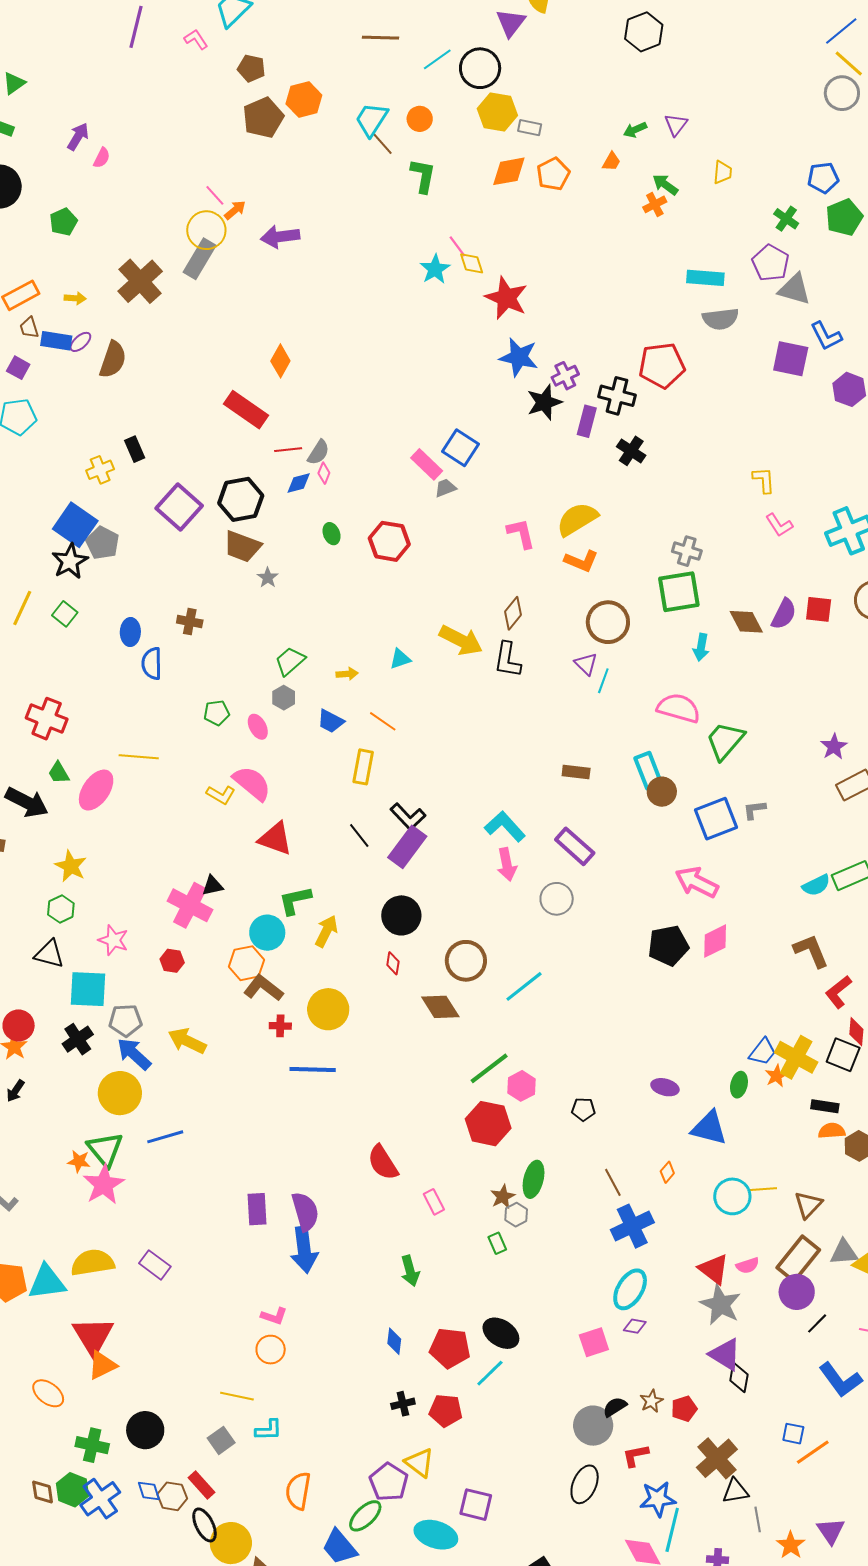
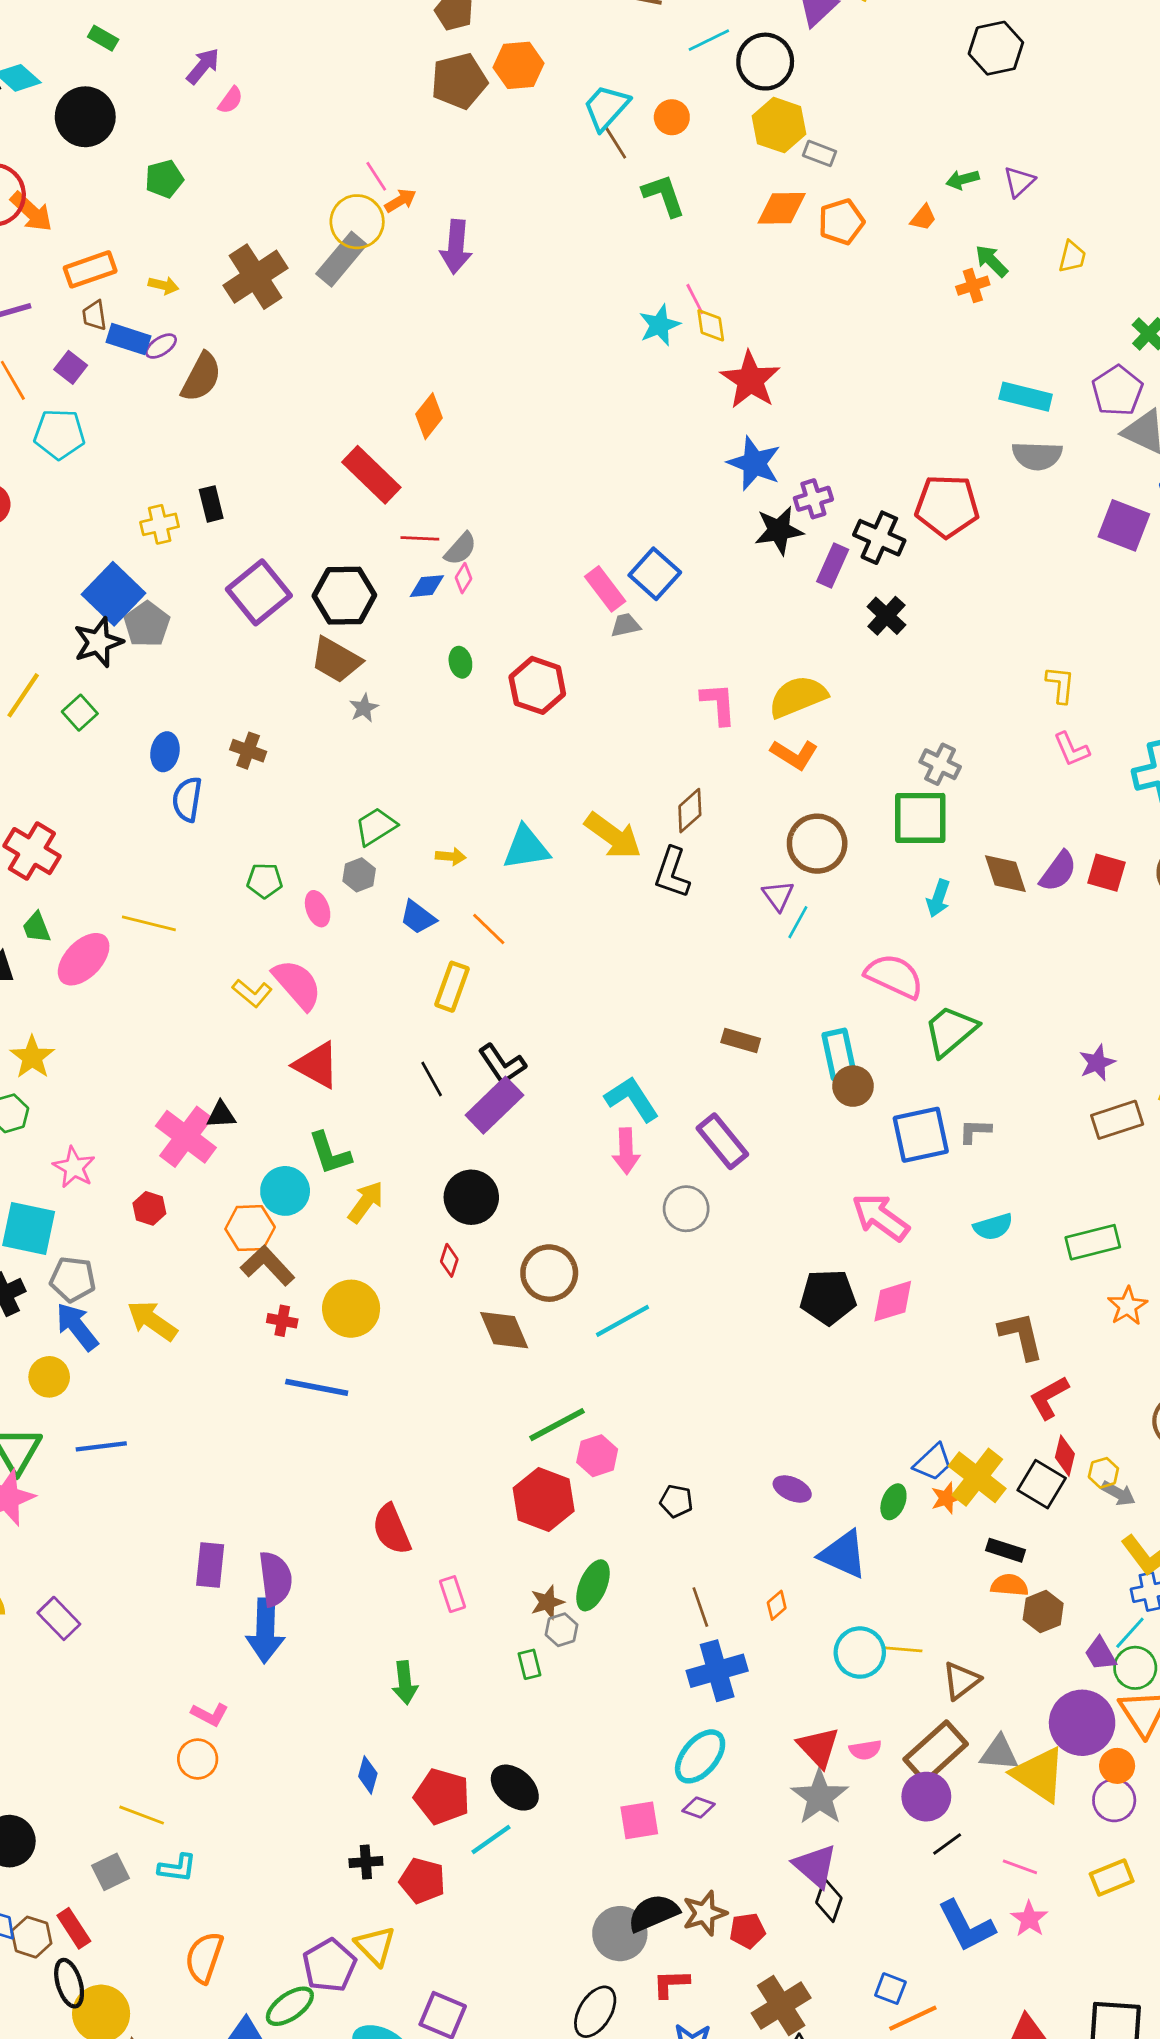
green L-shape: (423, 176) -> (664, 195), turned -39
purple arrow: (280, 237) -> (456, 247), turned -87
cyan triangle: (400, 659) -> (526, 848), size x1.6
cyan semicircle: (816, 885) -> (993, 1227), moved
green L-shape: (295, 900) -> (330, 1153), turned -105
yellow circle: (120, 1093) -> (49, 1377), size x0.7
brown star: (651, 1401) -> (705, 1913), size x1.4
black semicircle: (615, 1407) -> (653, 1913), size x1.5

